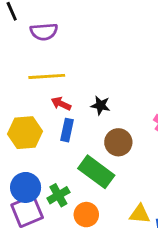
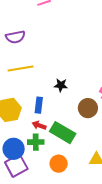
red arrow: (61, 104) -> (39, 125), moved
brown circle: (118, 142) -> (88, 108), moved
green cross: (58, 195) -> (36, 142), moved, turned 35

